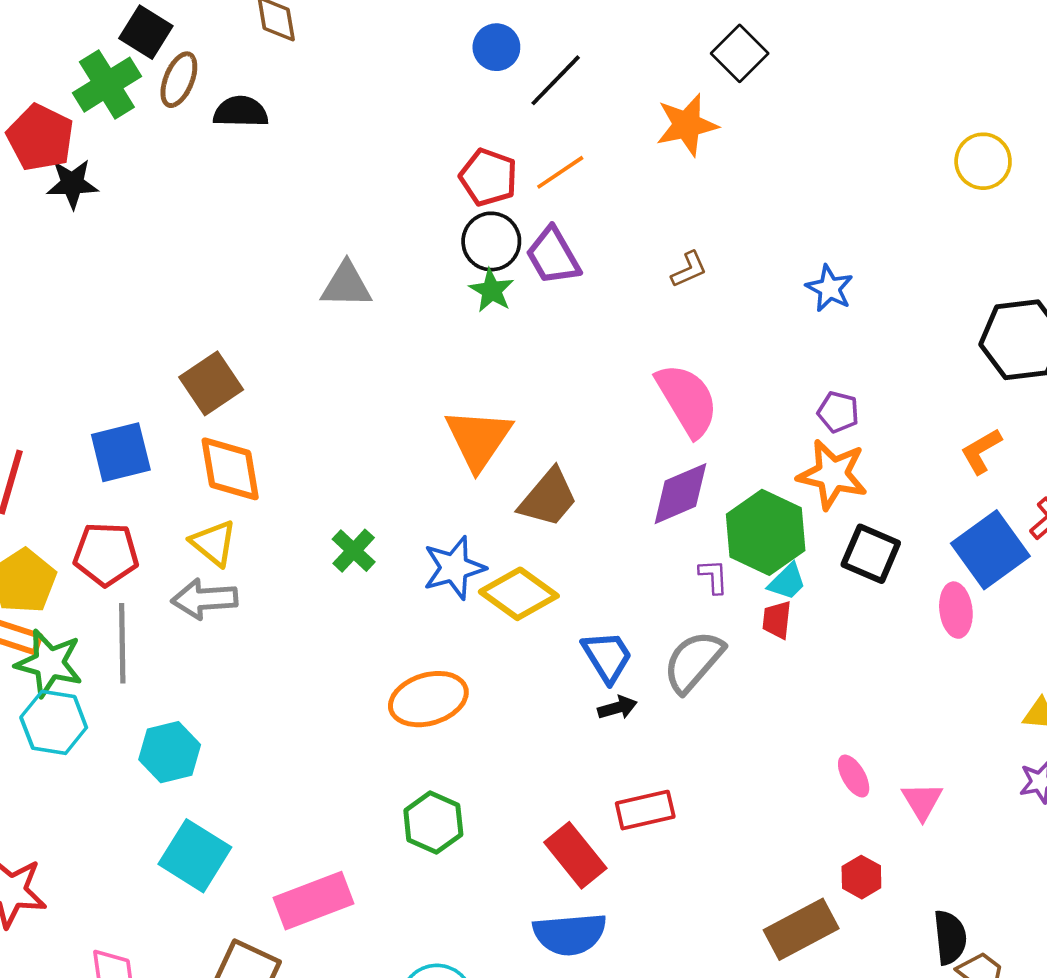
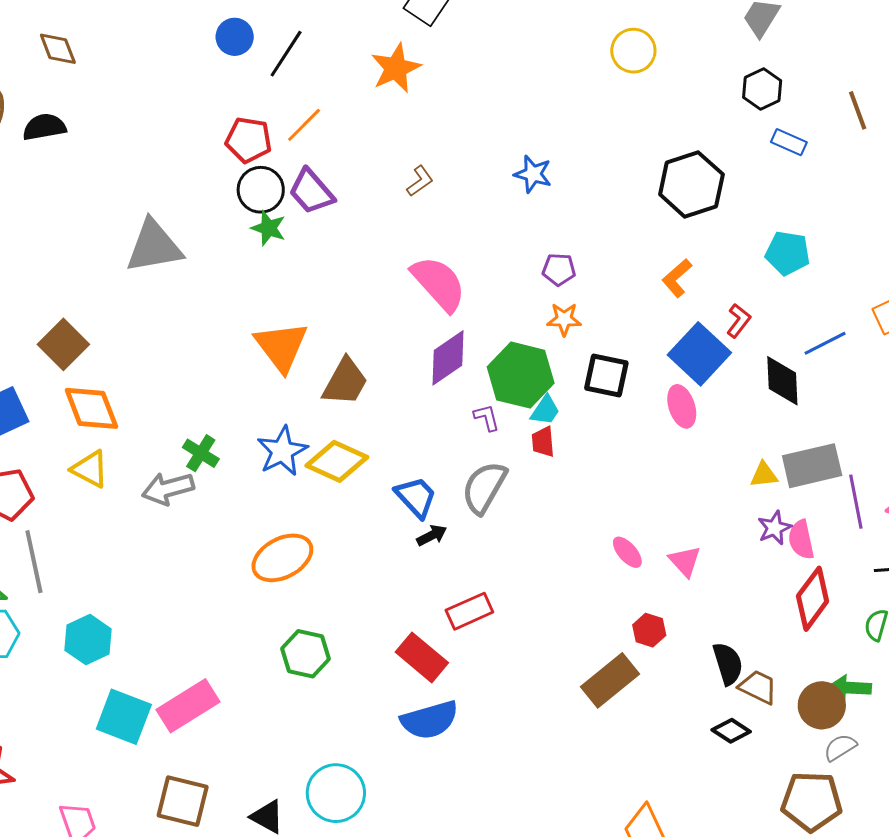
gray triangle: (346, 285) -> (154, 246), size x1.4
orange star: (833, 474) -> (564, 319), size x0.6
gray arrow: (204, 599) -> (168, 489), moved
pink rectangle: (313, 901) -> (188, 706), moved

